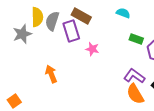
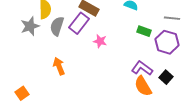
gray semicircle: (52, 21) -> (57, 26), moved
purple rectangle: (71, 31) -> (79, 23), turned 55

